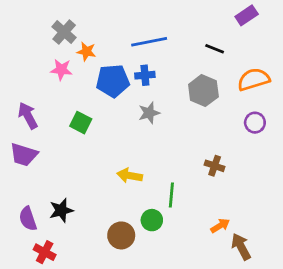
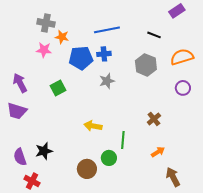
gray cross: (64, 32) -> (46, 23), turned -30
green square: (81, 123) -> (58, 88), turned 35
brown cross: (215, 166) -> (154, 119), turned 32
orange arrow: (220, 226) -> (158, 152), moved

